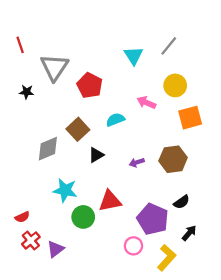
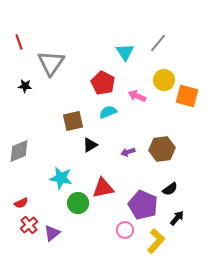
red pentagon: (90, 85) -> (103, 83), moved
orange square: (190, 118) -> (187, 96), moved, turned 30
brown square: (78, 129) -> (73, 121), turned 30
gray diamond: (48, 149) -> (19, 151), moved

